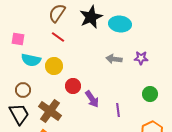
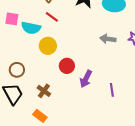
cyan semicircle: (31, 60) -> (31, 28), moved
purple arrow: (92, 99) -> (86, 79), turned 60
brown cross: (50, 111) -> (44, 91), size x0.6

